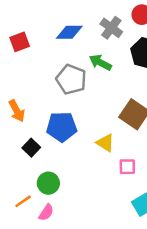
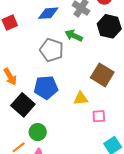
yellow triangle: (105, 143) -> (81, 98), turned -35
black square: (31, 148) -> (23, 105), size x1.6

